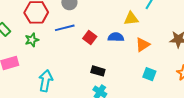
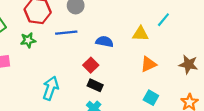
red square: (90, 37) -> (91, 65), moved
blue semicircle: (116, 37) -> (104, 42), moved
cyan arrow: (46, 81) -> (51, 88), moved

